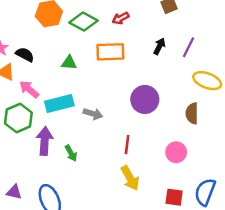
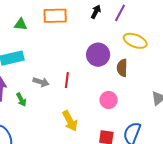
purple circle: (145, 99) -> (98, 55), moved
gray arrow: (93, 114) -> (41, 82), moved
red line: (127, 145) -> (67, 80), moved

